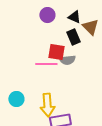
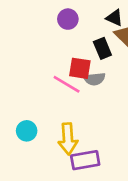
black triangle: (74, 17) -> (114, 18), moved
pink line: (46, 64) -> (67, 84), turned 30

